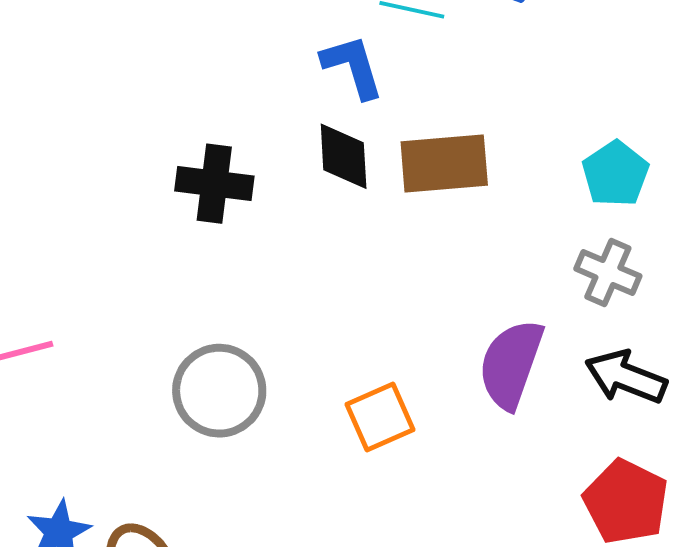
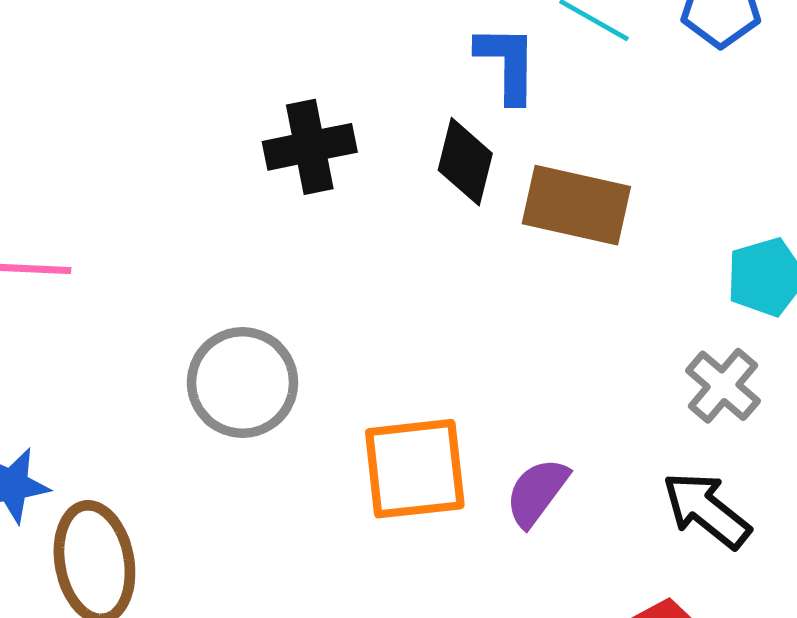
black cross: (214, 184) -> (310, 147), turned -36
purple semicircle: (511, 364) -> (537, 492), moved, size x0.7
orange square: (380, 417) -> (415, 469), size x1.4

